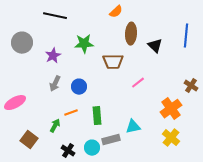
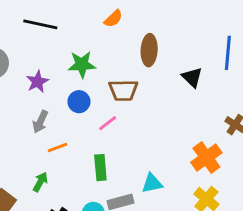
orange semicircle: (116, 12) -> (113, 19), moved
black triangle: (155, 46) -> (192, 77), moved
pink line: (138, 83) -> (108, 123), moved
blue circle: (79, 87) -> (79, 102), moved
orange line: (71, 113) -> (57, 148), moved

